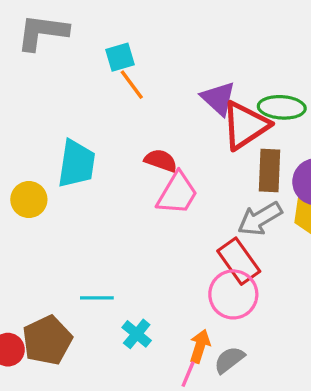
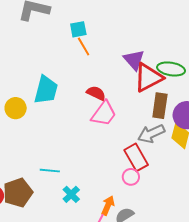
pink circle: (233, 294) -> (131, 177), size x0.6

